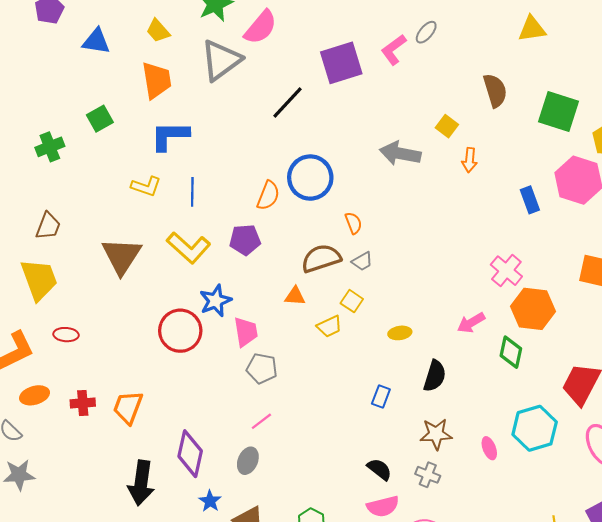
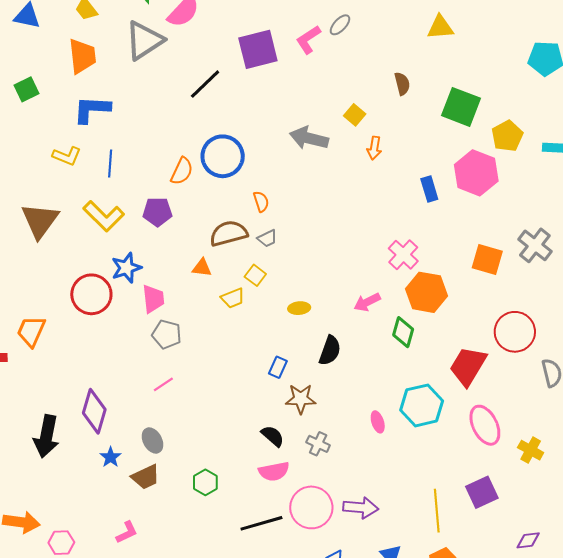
brown semicircle: (495, 90) -> (402, 84), size x0.7
orange trapezoid: (128, 407) -> (31, 331), moved
brown star: (436, 434) -> (301, 399), moved
gray ellipse: (248, 461) -> (152, 440), moved, turned -55

